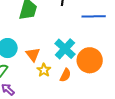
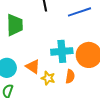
cyan cross: (65, 49) -> (62, 51), turned -30

